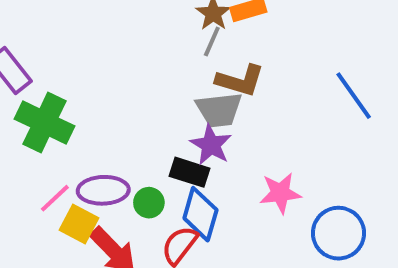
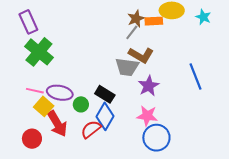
purple star: (211, 145) -> (149, 86), moved
pink line: (55, 198) -> (35, 91), turned 42
blue circle: (338, 233) -> (156, 138), moved

